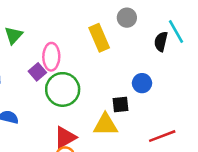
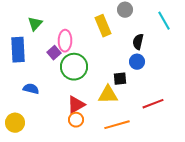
black semicircle: (161, 42) -> (138, 42), moved

